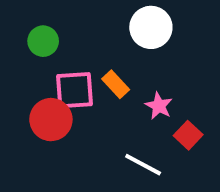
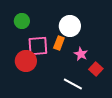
white circle: (151, 27) -> (70, 26), moved
orange rectangle: (116, 84) -> (59, 43), turned 64

